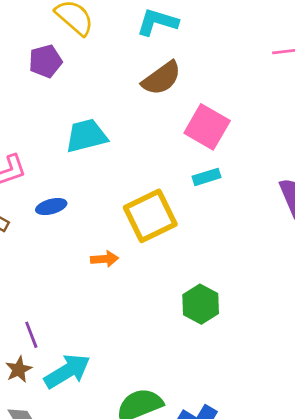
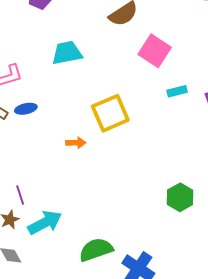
cyan rectangle: (206, 177) -> (177, 91), moved
blue ellipse: (51, 207) -> (26, 109), moved
green hexagon: (201, 304) -> (180, 197), moved

